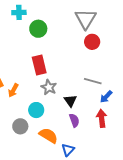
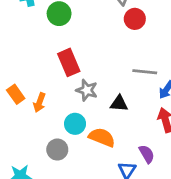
black triangle: (70, 101) -> (119, 103), turned -40
purple semicircle: (74, 120) -> (147, 154), moved
orange semicircle: (48, 136) -> (102, 137), moved

